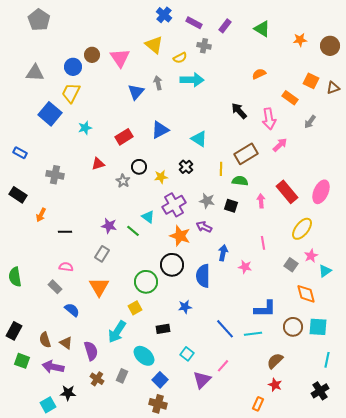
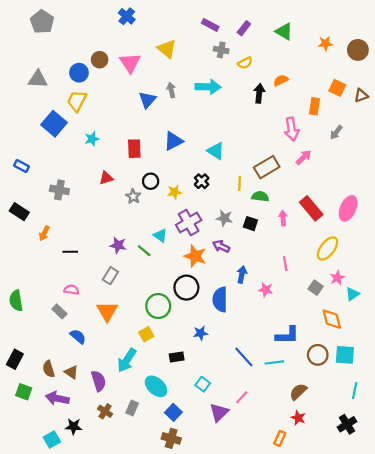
blue cross: (164, 15) -> (127, 16), moved
yellow semicircle: (180, 58) -> (245, 63), moved
orange rectangle: (290, 98) -> (314, 106), turned 63
black arrow: (239, 111) -> (259, 93), moved, turned 48
red rectangle: (124, 137) -> (134, 149), turned -60

